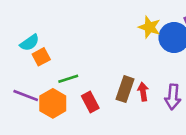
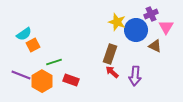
brown rectangle: (125, 89) -> (110, 54), moved
red arrow: (143, 92) -> (112, 72), turned -40
red rectangle: (90, 102) -> (71, 80), turned -42

